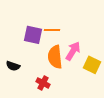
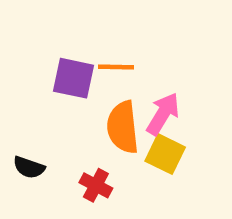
yellow square: (92, 65) -> (165, 154), moved
black semicircle: (13, 66) -> (29, 167), moved

